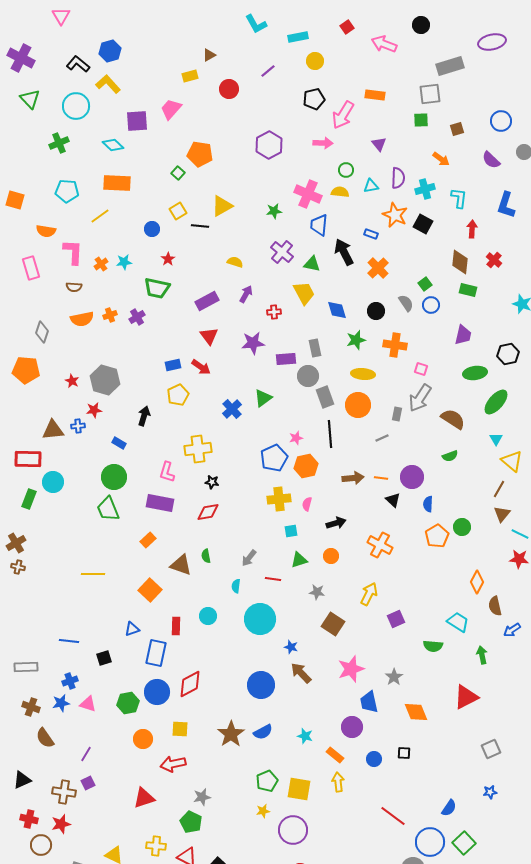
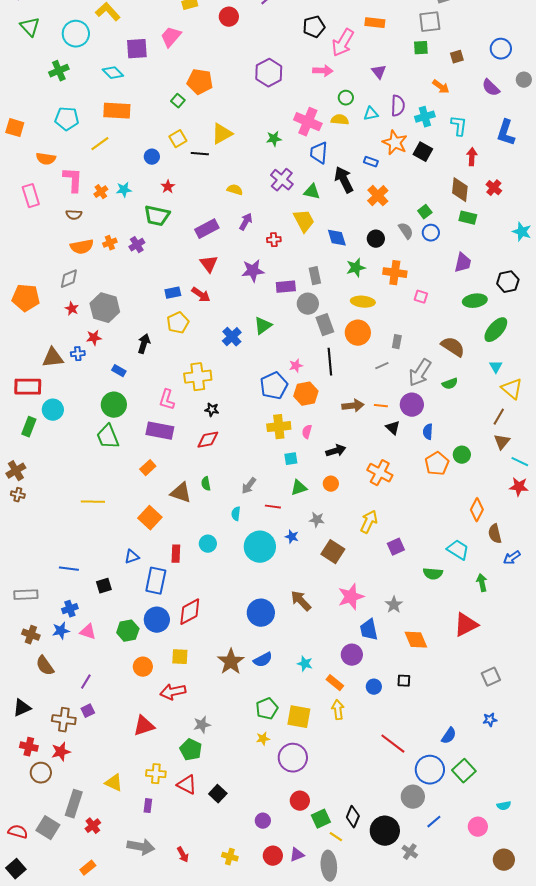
gray diamond: (42, 332) -> (69, 279), moved, turned 50
gray arrow: (420, 398) -> (420, 373), moved
blue star: (291, 647) -> (292, 537), moved

